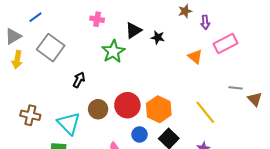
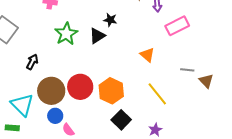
black triangle: (133, 30) -> (97, 36), moved
orange triangle: (195, 57) -> (147, 55), moved
brown circle: (98, 109) -> (51, 91), size x1.4
blue circle: (140, 134) -> (55, 116), moved

